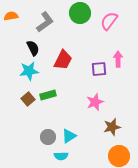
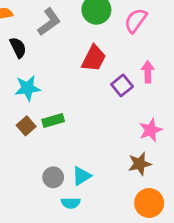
black semicircle: (33, 48) -> (18, 48), moved
red trapezoid: (63, 60) -> (94, 58), moved
purple square: (99, 69) -> (122, 85), turned -35
pink star: (95, 102) -> (150, 130), moved

